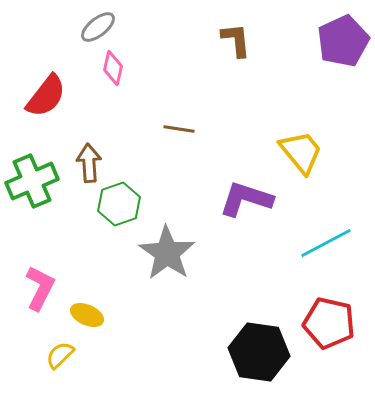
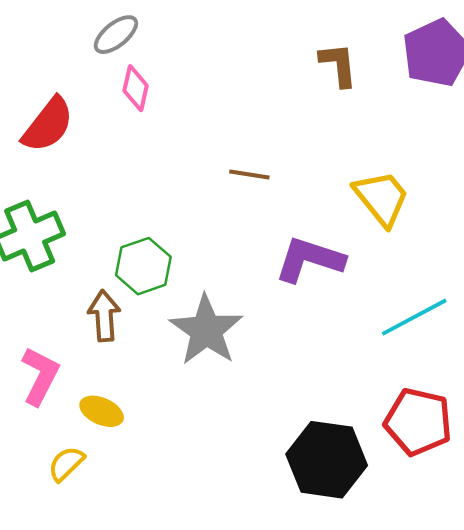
brown L-shape: (236, 40) -> (338, 65), moved
brown line: (179, 129) -> (249, 175), moved
brown arrow: (89, 163) -> (104, 316), moved

